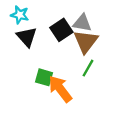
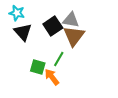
green line: (88, 68) -> (59, 59), moved
orange arrow: (60, 89) -> (52, 77), size x0.7

